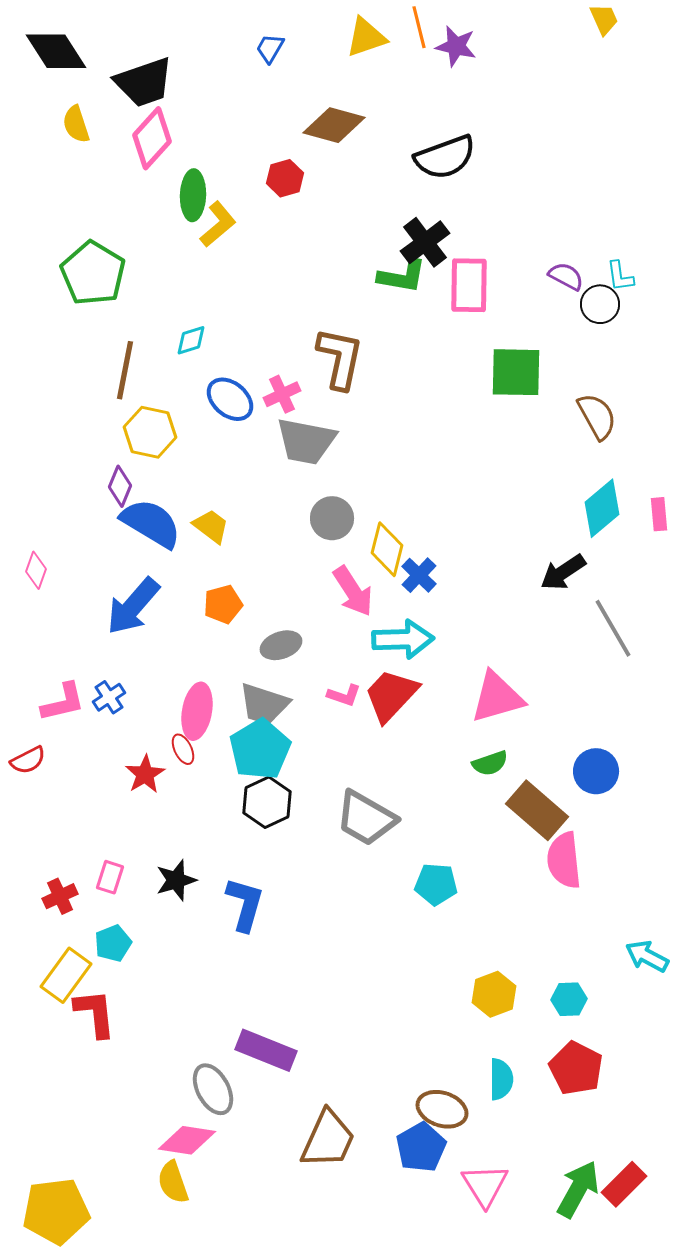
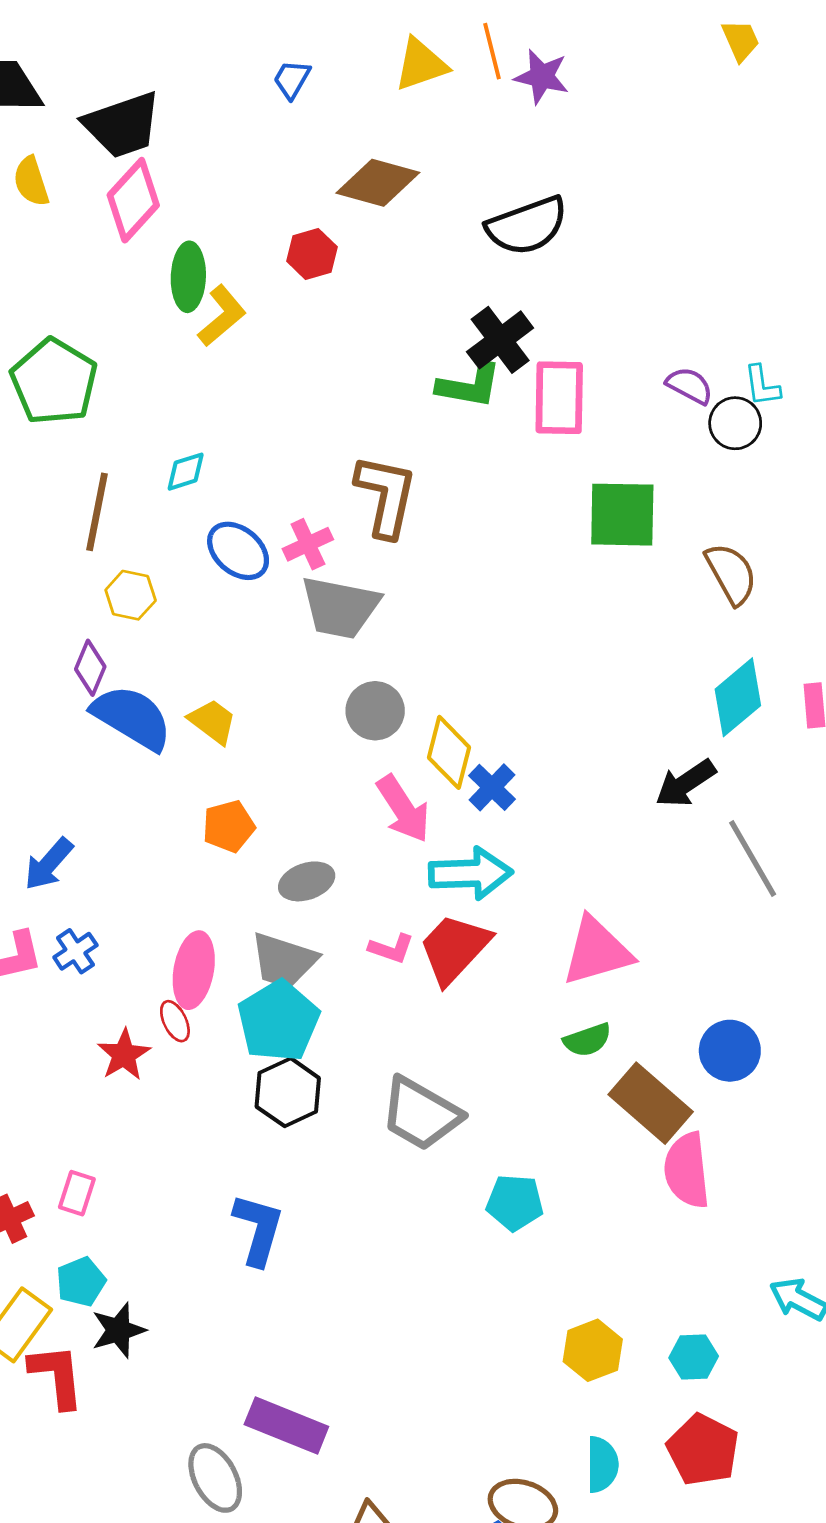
yellow hexagon: (150, 432) -> (131, 595), size x0.7
blue arrow: (133, 606) -> (49, 864), moved, size x0.7
black star: (176, 880) -> (118, 1330), moved

